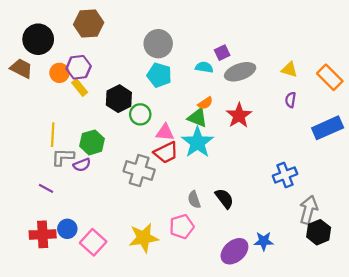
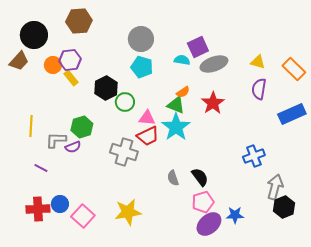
purple square: (222, 53) -> (198, 47), size x1.5
brown trapezoid: (21, 68) -> (19, 61), turned 105
purple semicircle: (291, 100) -> (259, 89), size x1.5
yellow line: (53, 135) -> (31, 126), moved
pink pentagon: (182, 227) -> (203, 202), moved

